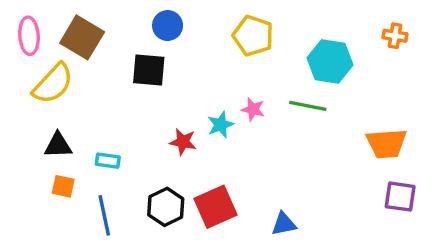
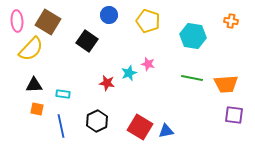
blue circle: (168, 26) -> (109, 15), moved
black square: (149, 70) -> (87, 41), turned 30
green line: (308, 106) -> (192, 78), moved
red square: (215, 207) -> (140, 127), moved, turned -35

